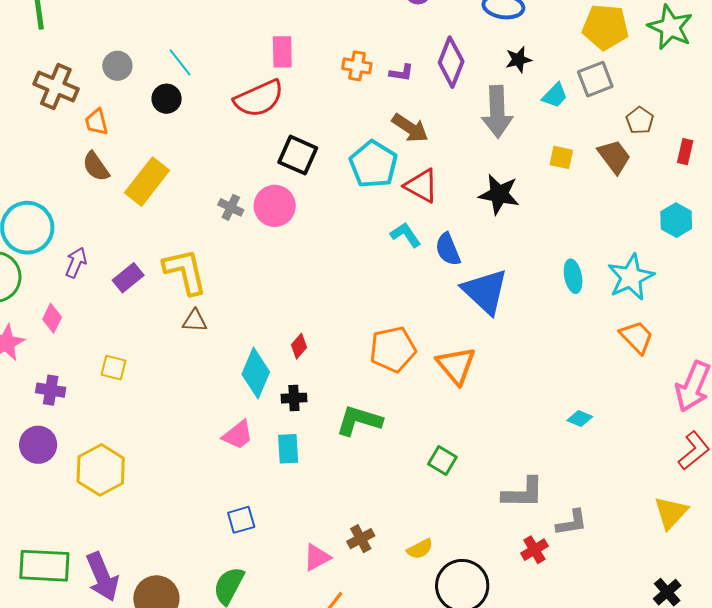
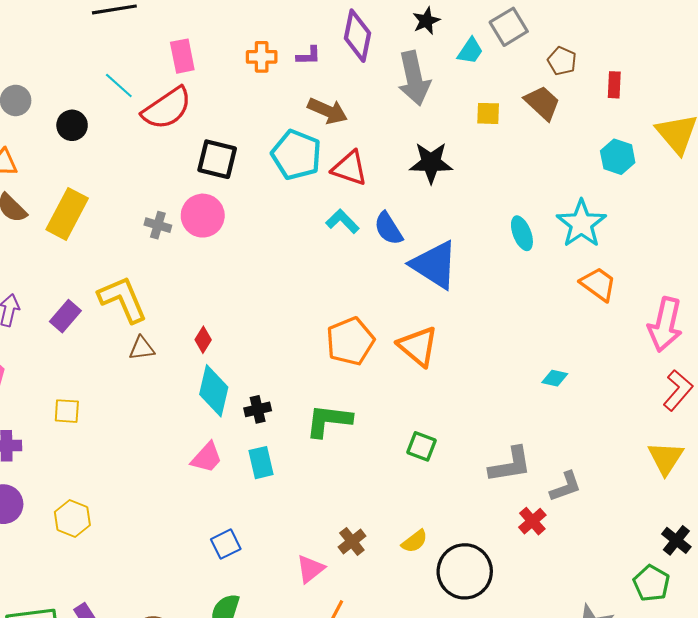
cyan line: (180, 62) -> (119, 86), moved
red diamond: (299, 346) -> (203, 340), moved
yellow hexagon: (101, 470) -> (72, 519), size x0.7

